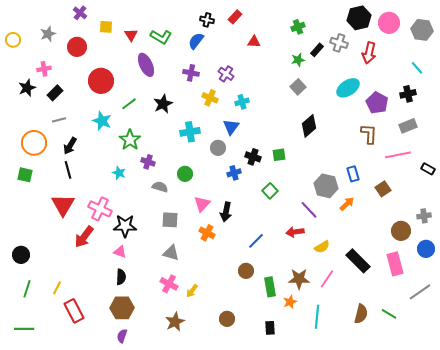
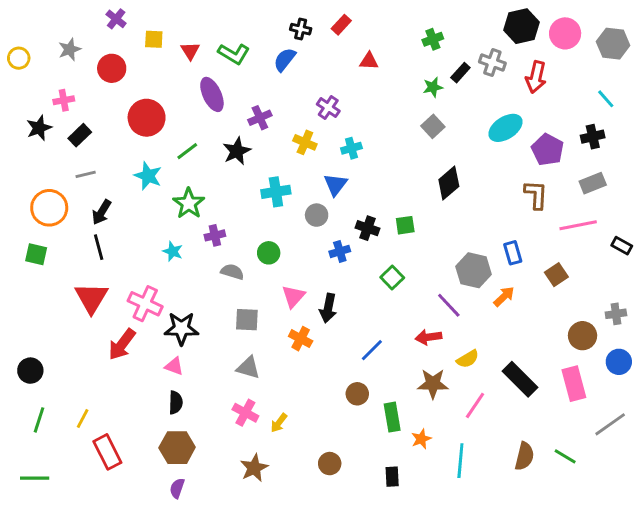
purple cross: (191, 73) -> (260, 118), moved, turned -35
purple cross: (148, 162) -> (215, 235), turned -32
brown star: (299, 279) -> (433, 384), moved

